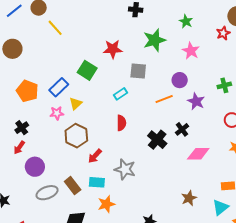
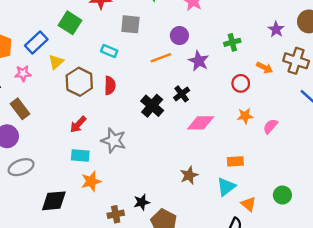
cyan rectangle: (120, 94) -> (109, 51), turned 56
pink star: (57, 113) -> (23, 73), moved
brown hexagon: (76, 136) -> (79, 82), moved
brown rectangle: (73, 186) -> (20, 109), moved

